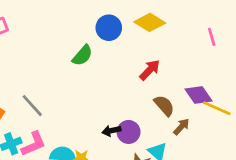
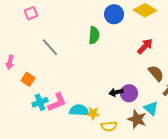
green semicircle: (82, 55) -> (94, 35), turned -36
gray line: (32, 106) -> (50, 47), moved

